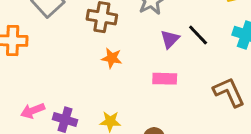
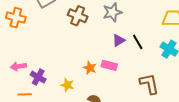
orange star: (112, 58) -> (90, 68), moved

